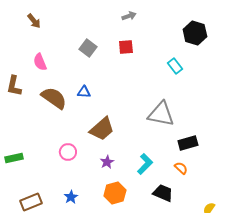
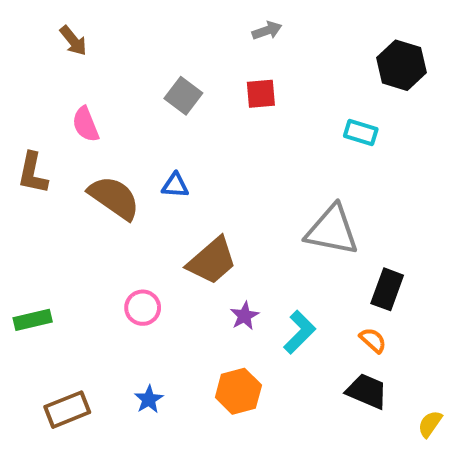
cyan rectangle: (175, 66) -> (361, 132), turned -35
black rectangle: (188, 143) -> (387, 289), turned -54
purple star: (107, 162) -> (245, 316), moved
black trapezoid: (163, 193) -> (367, 391), moved

